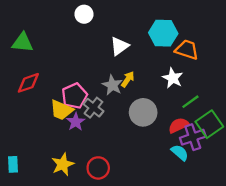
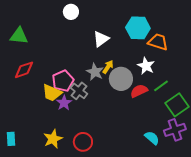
gray circle: (143, 112) -> (121, 79), moved
red semicircle: (179, 125) -> (139, 91), moved
purple cross: (193, 137) -> (175, 130), moved
cyan semicircle: (180, 153) -> (152, 138), moved

